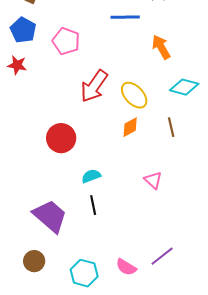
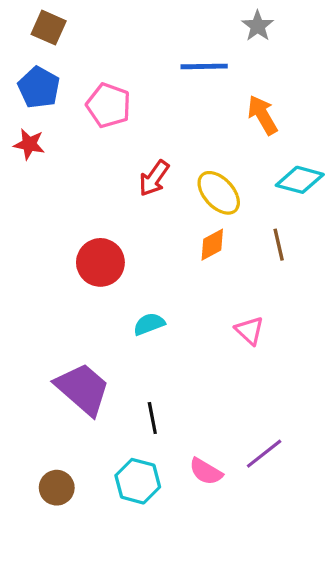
red arrow: (94, 86) -> (154, 178), size x0.7
black line: (93, 205) -> (152, 418), moved
brown circle: (34, 261) -> (57, 488), moved

